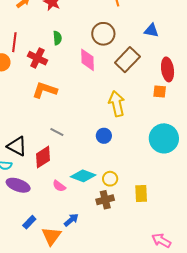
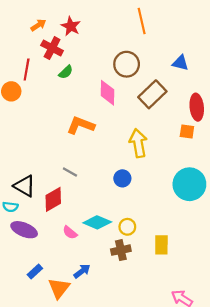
green semicircle: (57, 38) -> (66, 72), moved, turned 48
red cross: (37, 58) -> (52, 48), moved
orange L-shape: (45, 90) -> (81, 125), moved

